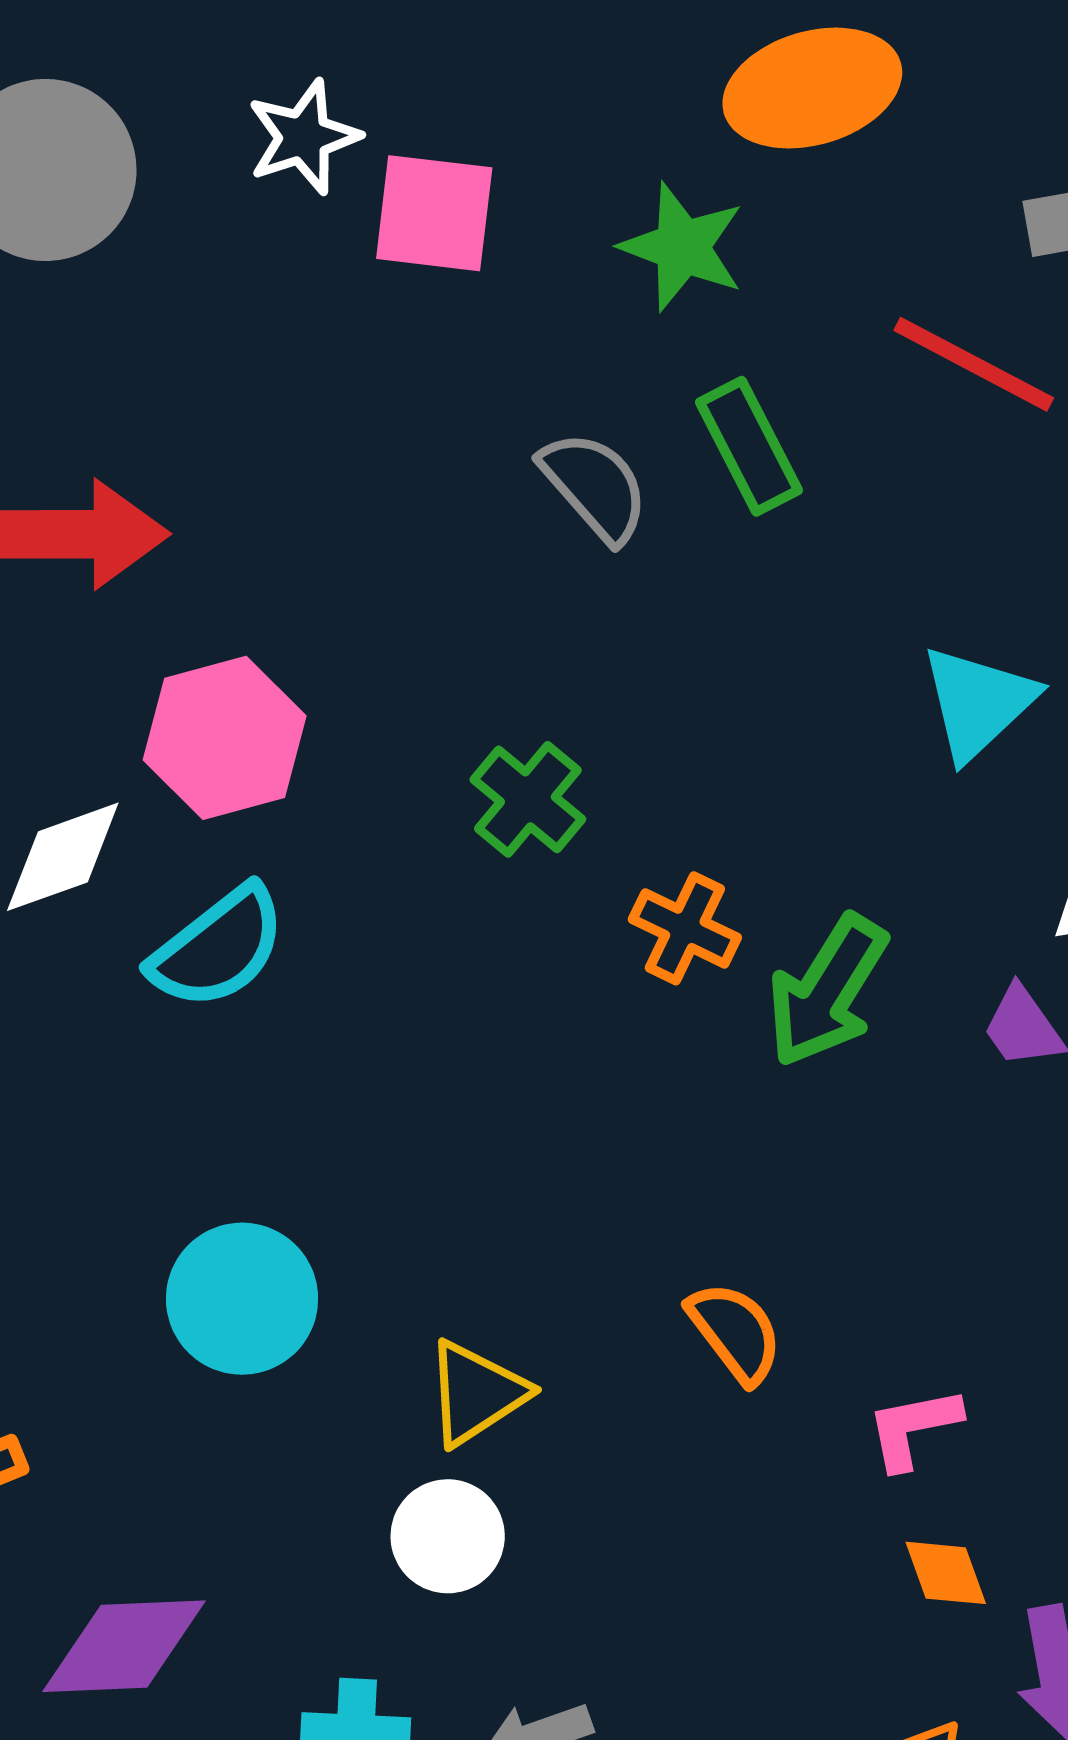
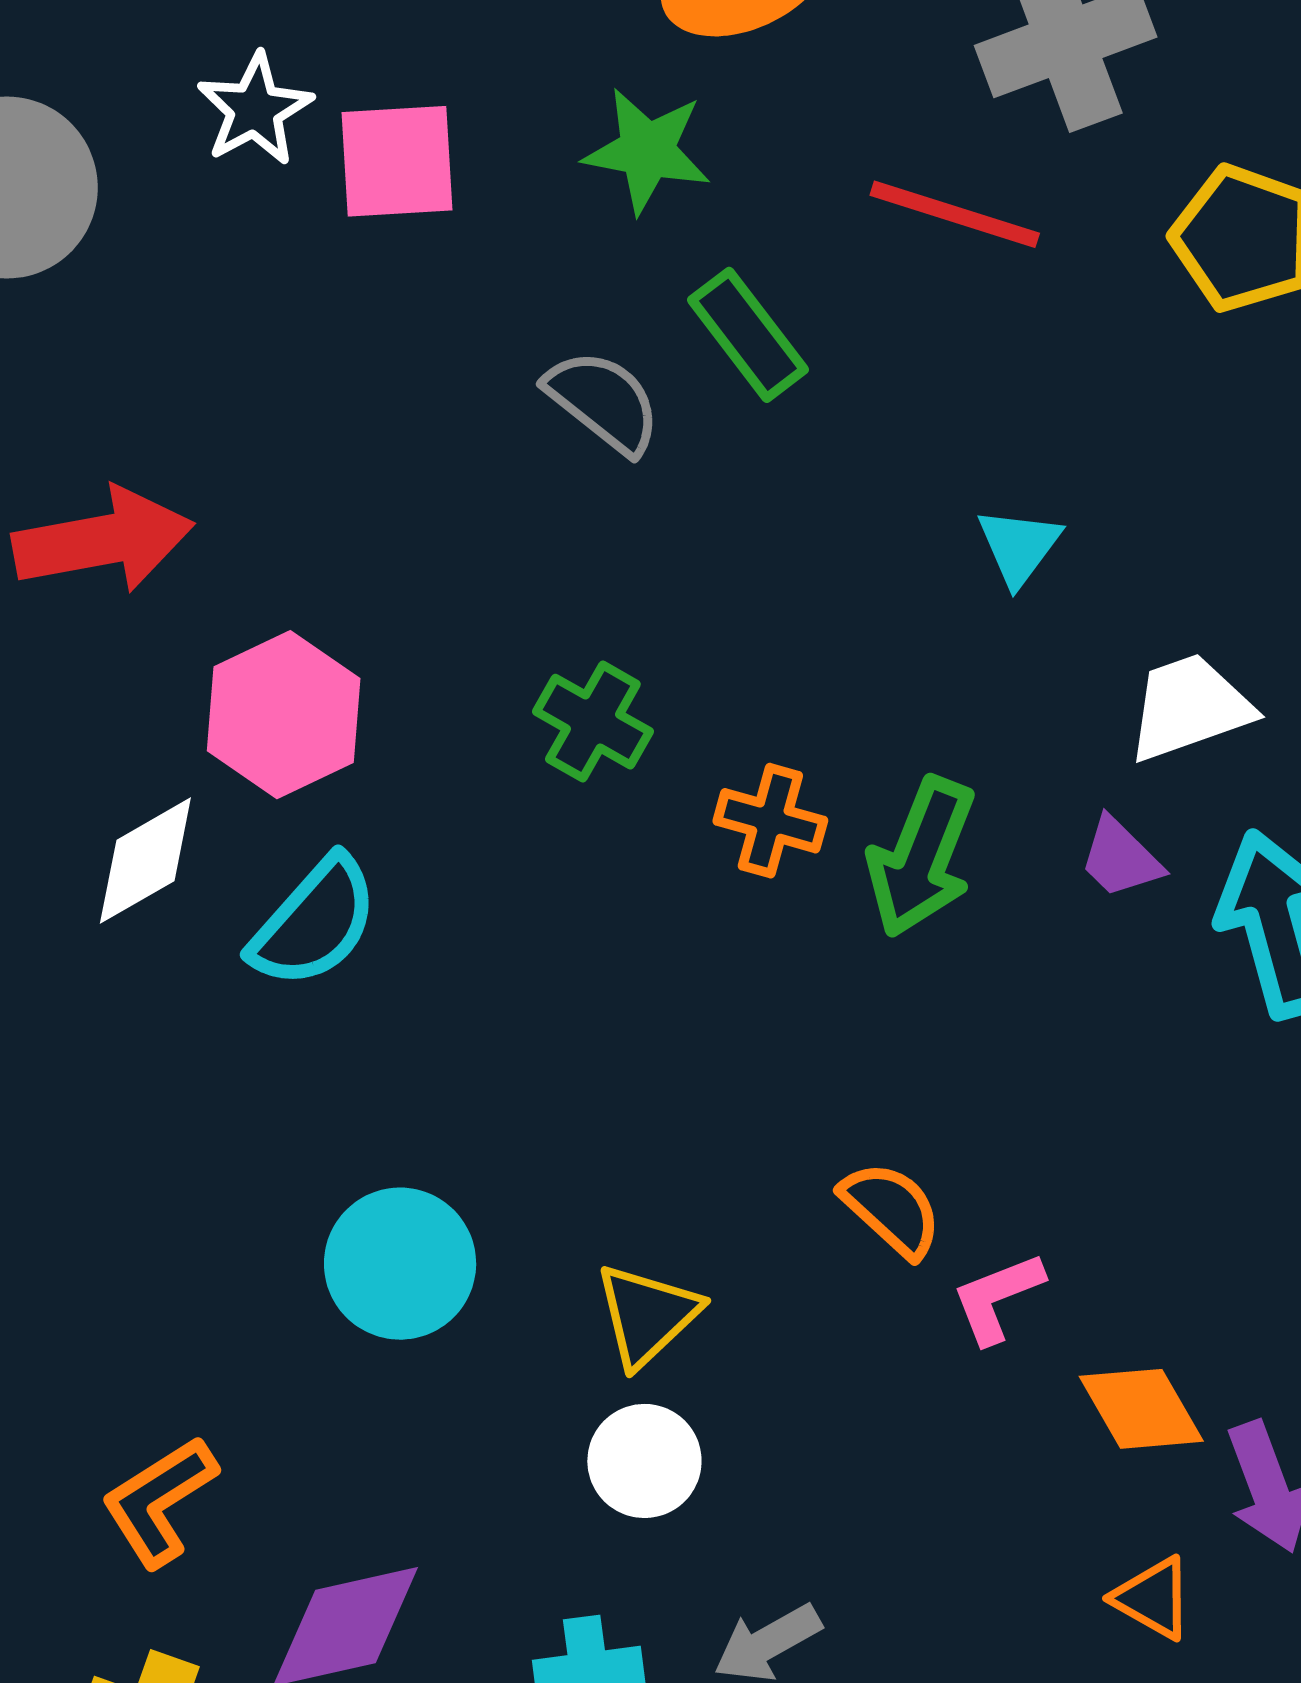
cyan triangle: (978, 703) -> (1019, 546), size x0.7
pink L-shape: (913, 1428) -> (997, 1298), moved
orange diamond: (946, 1573) -> (1141, 1409), size x1.4

